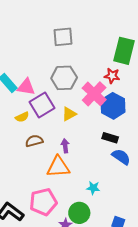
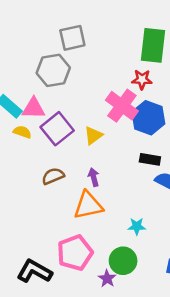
gray hexagon: (64, 78) -> (53, 70), moved
yellow semicircle: (22, 117) -> (22, 132), moved, turned -128

